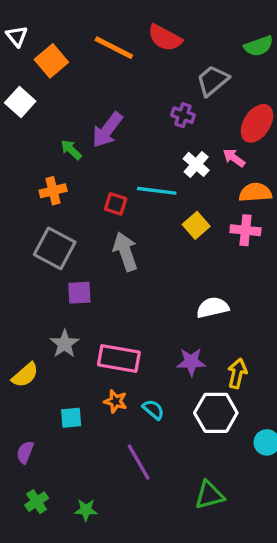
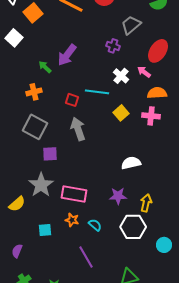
gray star: (65, 344) -> (41, 185), size x1.4

